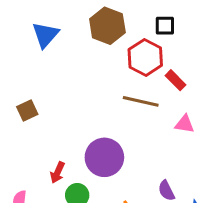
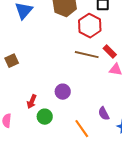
red rectangle: (176, 80) -> (110, 52), moved
purple circle: (104, 157) -> (63, 92), size x0.6

